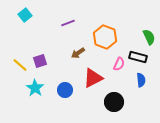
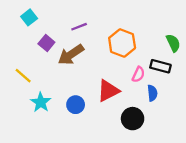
brown arrow: (78, 53) -> (71, 55), moved, size x1.6
purple square: (40, 61) -> (46, 43), moved, turned -32
blue semicircle: (141, 80) -> (152, 93), moved

